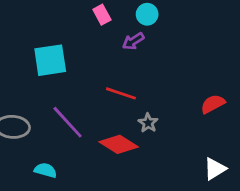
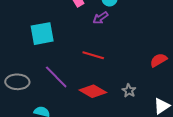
gray star: (148, 123) -> (129, 91), moved

